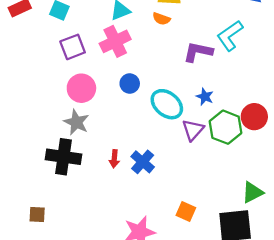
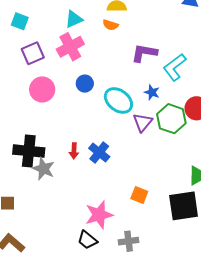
cyan L-shape: (230, 36) -> (175, 67), moved
gray star: (76, 122) -> (43, 169), moved

